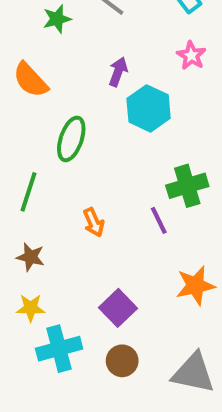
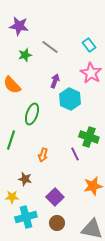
pink star: (191, 55) -> (91, 73), size x1.5
green cross: (187, 186) -> (89, 137), turned 36
orange arrow: (94, 222) -> (43, 155), turned 40
brown star: (31, 257) -> (25, 179), moved

